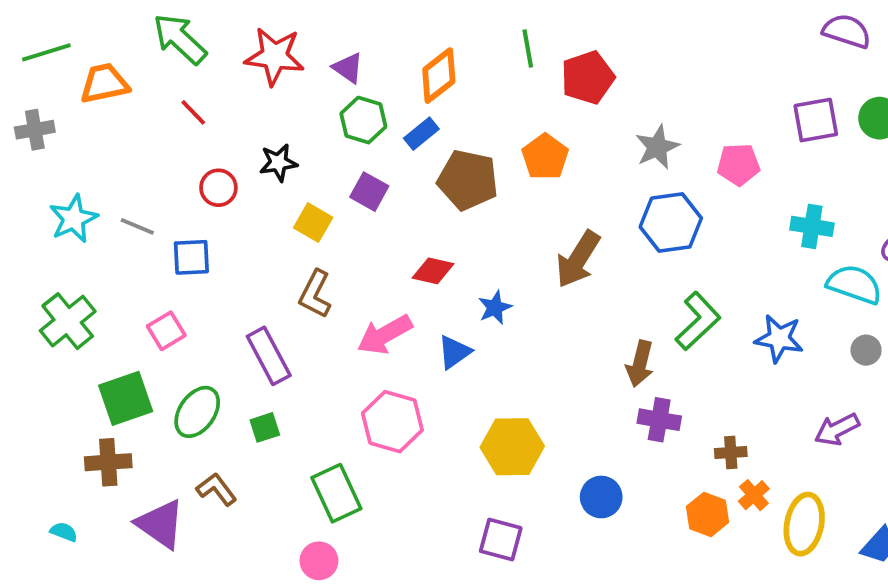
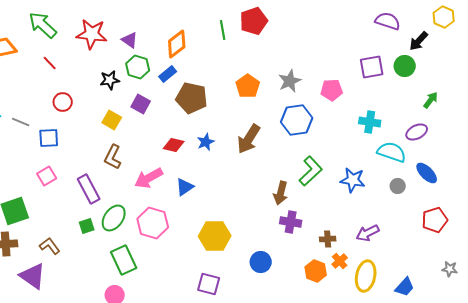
red pentagon: (588, 78) -> (254, 21), moved
orange pentagon: (545, 157) -> (248, 86), moved
black star: (278, 163) -> (110, 80), moved
blue star: (495, 308) -> (206, 142), moved
pink square: (166, 331) -> (47, 176), moved
green ellipse: (197, 412) -> (114, 218), moved
purple arrow: (837, 429) -> (368, 233), moved
brown L-shape: (217, 489) -> (50, 246), moved

